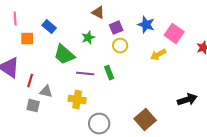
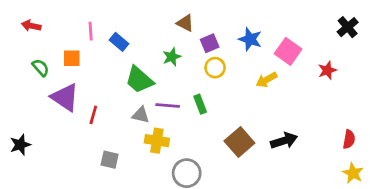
pink line: (15, 19) -> (91, 31), moved
orange square: (27, 39) -> (72, 58), moved
gray triangle: (46, 92) -> (141, 115), moved
black arrow: (187, 100) -> (284, 141), moved
gray square: (33, 106) -> (110, 160), moved
brown square: (145, 120) -> (239, 142), moved

